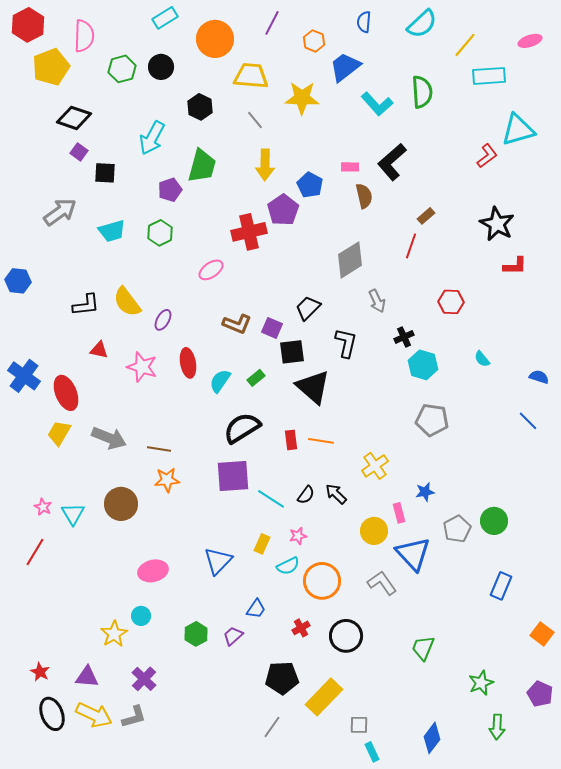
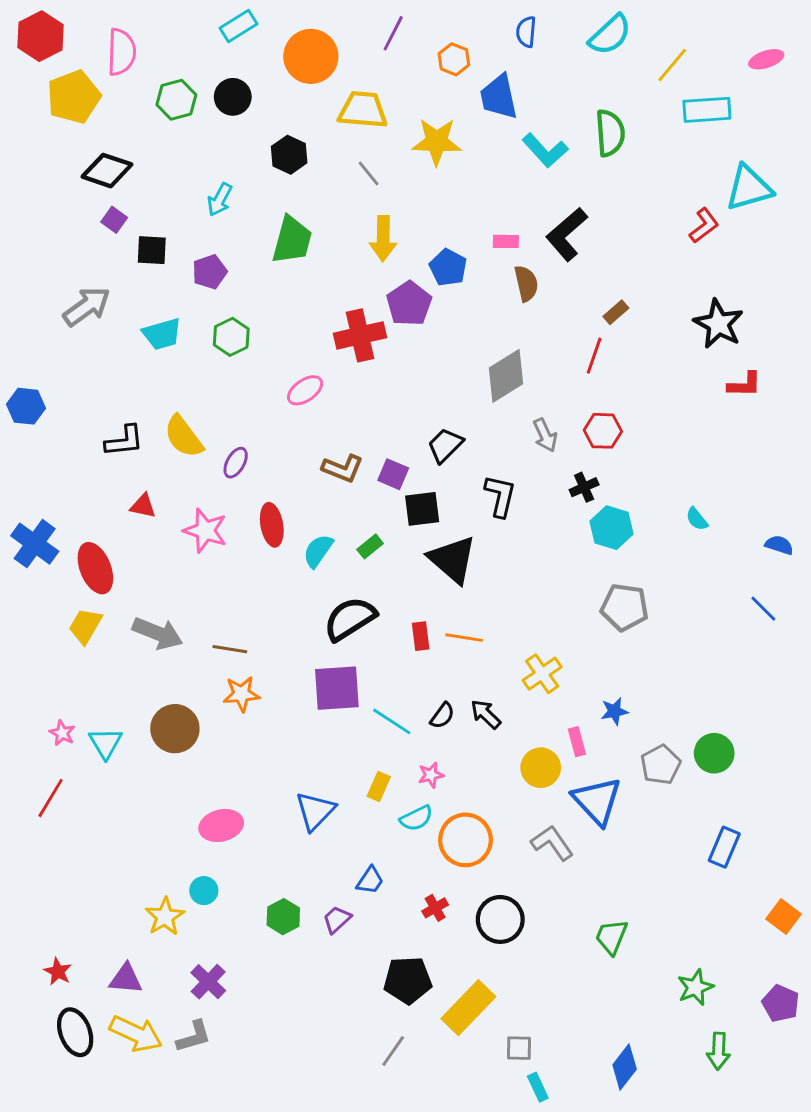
blue trapezoid: (345, 67) -> (499, 97), turned -64
cyan arrow: (152, 138) -> (220, 200), size x0.7
purple pentagon: (170, 190) -> (210, 272), moved
red hexagon: (451, 302) -> (603, 431), moved

